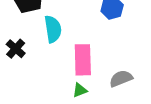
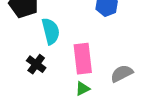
black cross: (16, 49) -> (36, 64), moved

